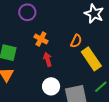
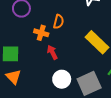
orange semicircle: (76, 41) -> (59, 22), moved

